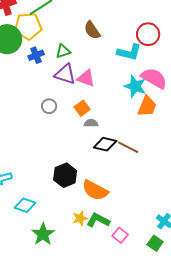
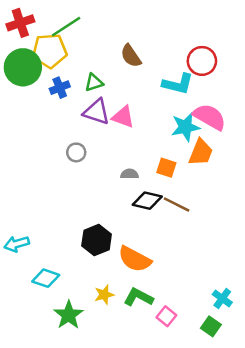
cyan star: (135, 86) -> (185, 127), turned -30
orange square: (82, 108) -> (166, 168), moved, turned -35
yellow star: (80, 218) -> (104, 295), moved

